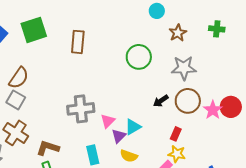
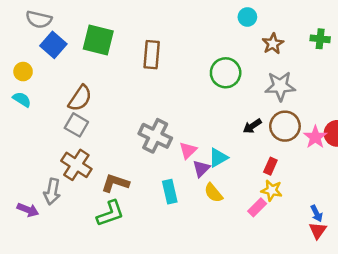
green square: (34, 30) -> (98, 40), turned 32
gray cross: (81, 109) -> (155, 136), turned 32
yellow semicircle: (129, 156) -> (213, 193), turned 30

